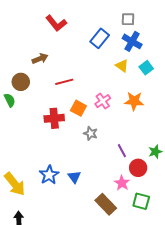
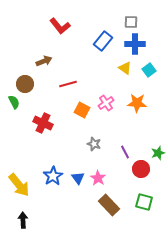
blue cross: (132, 41) -> (135, 44), turned -30
red cross: (54, 118) -> (43, 123), moved, turned 30
gray star: (91, 133) -> (94, 144), moved
pink star: (122, 183) -> (98, 178), moved

